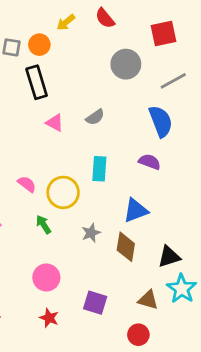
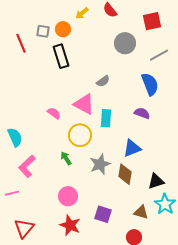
pink triangle: (55, 123) -> (84, 104), moved, size x1.6
pink semicircle: (27, 184) -> (54, 113), moved
gray star: (91, 233) -> (100, 164), size x1.5
red star: (49, 318) -> (70, 225), size x1.5

